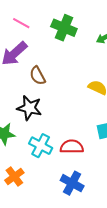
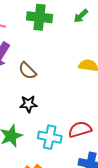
black star: (29, 108) -> (28, 104), size x0.7

